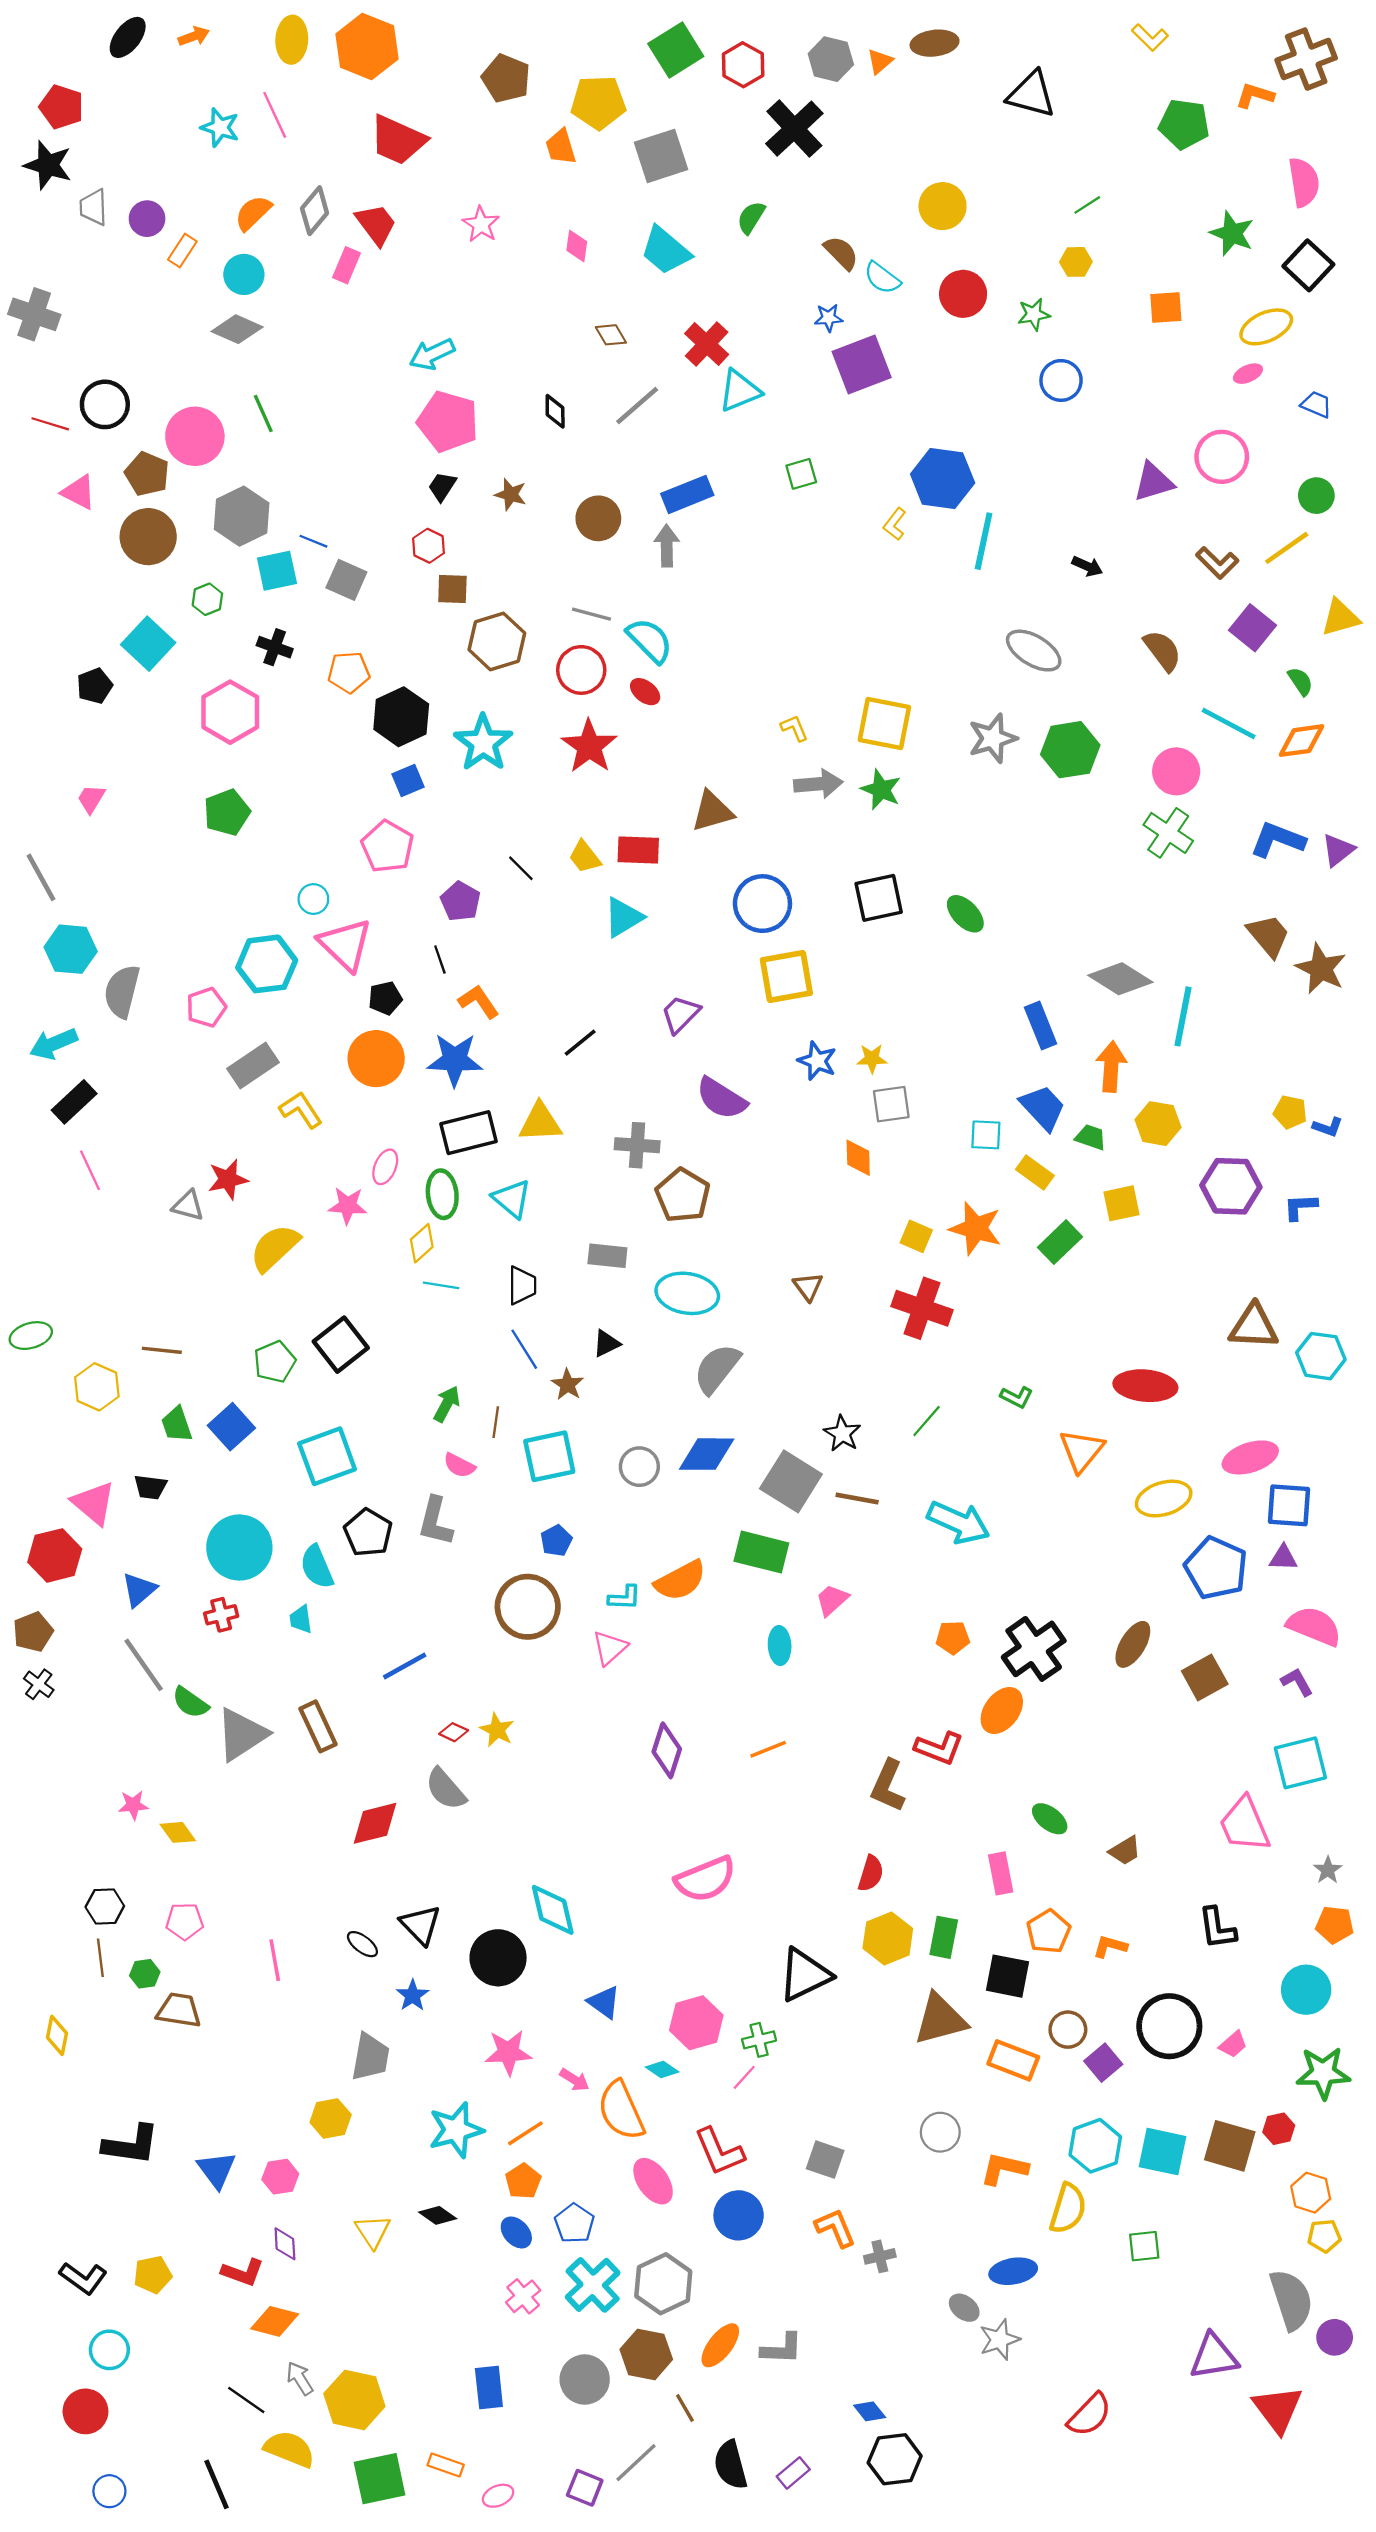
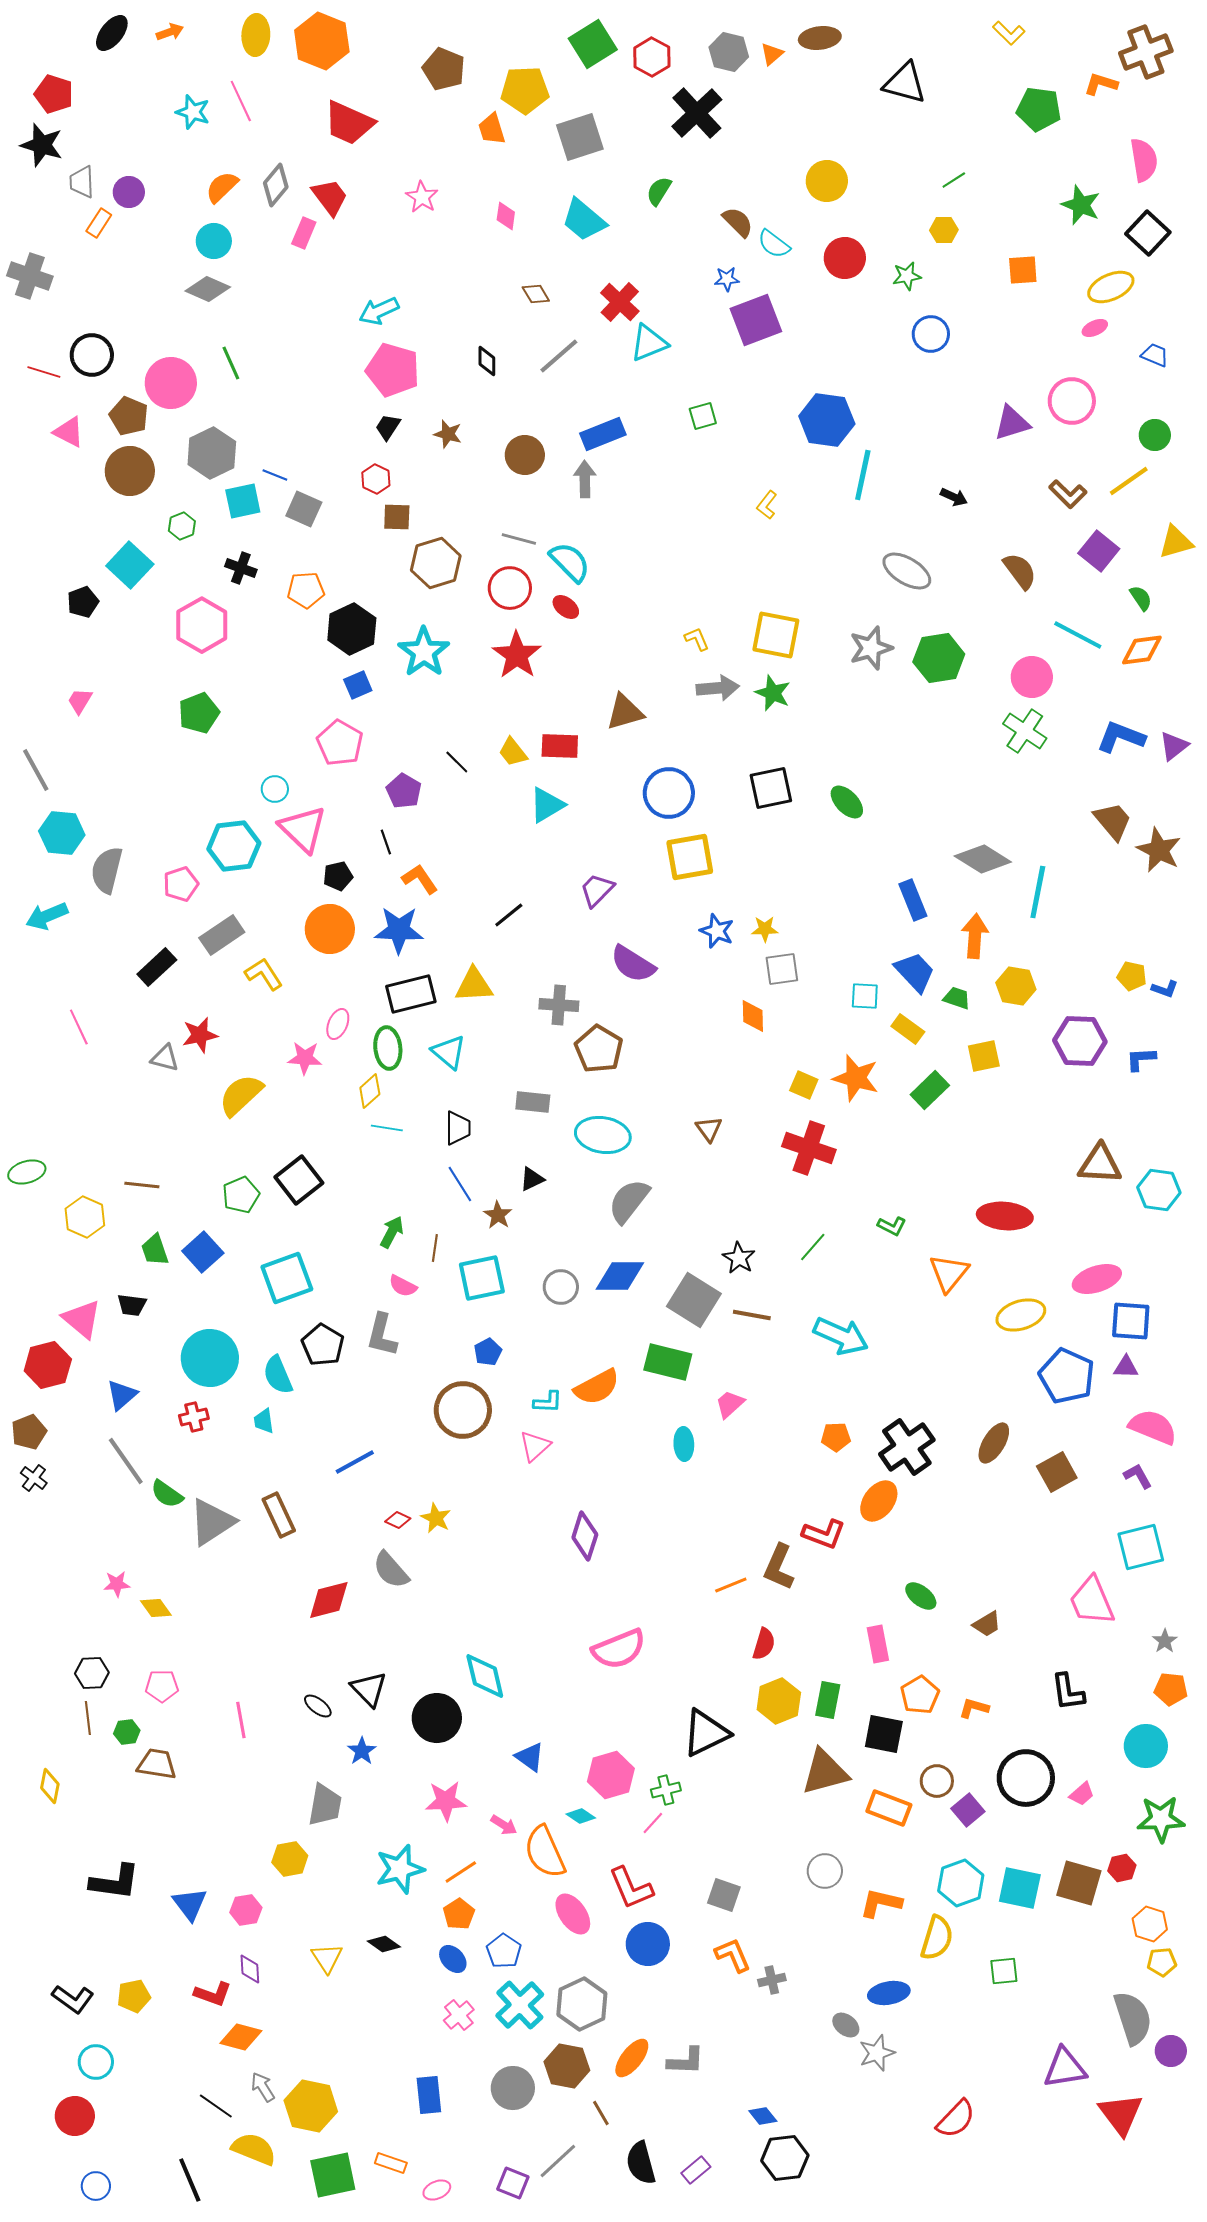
orange rectangle: (182, 251) -> (99, 223), moved
yellow L-shape: (895, 524) -> (767, 505), moved
black rectangle: (74, 1102) -> (157, 967), moved
orange line: (768, 1749) -> (731, 1585), moved

